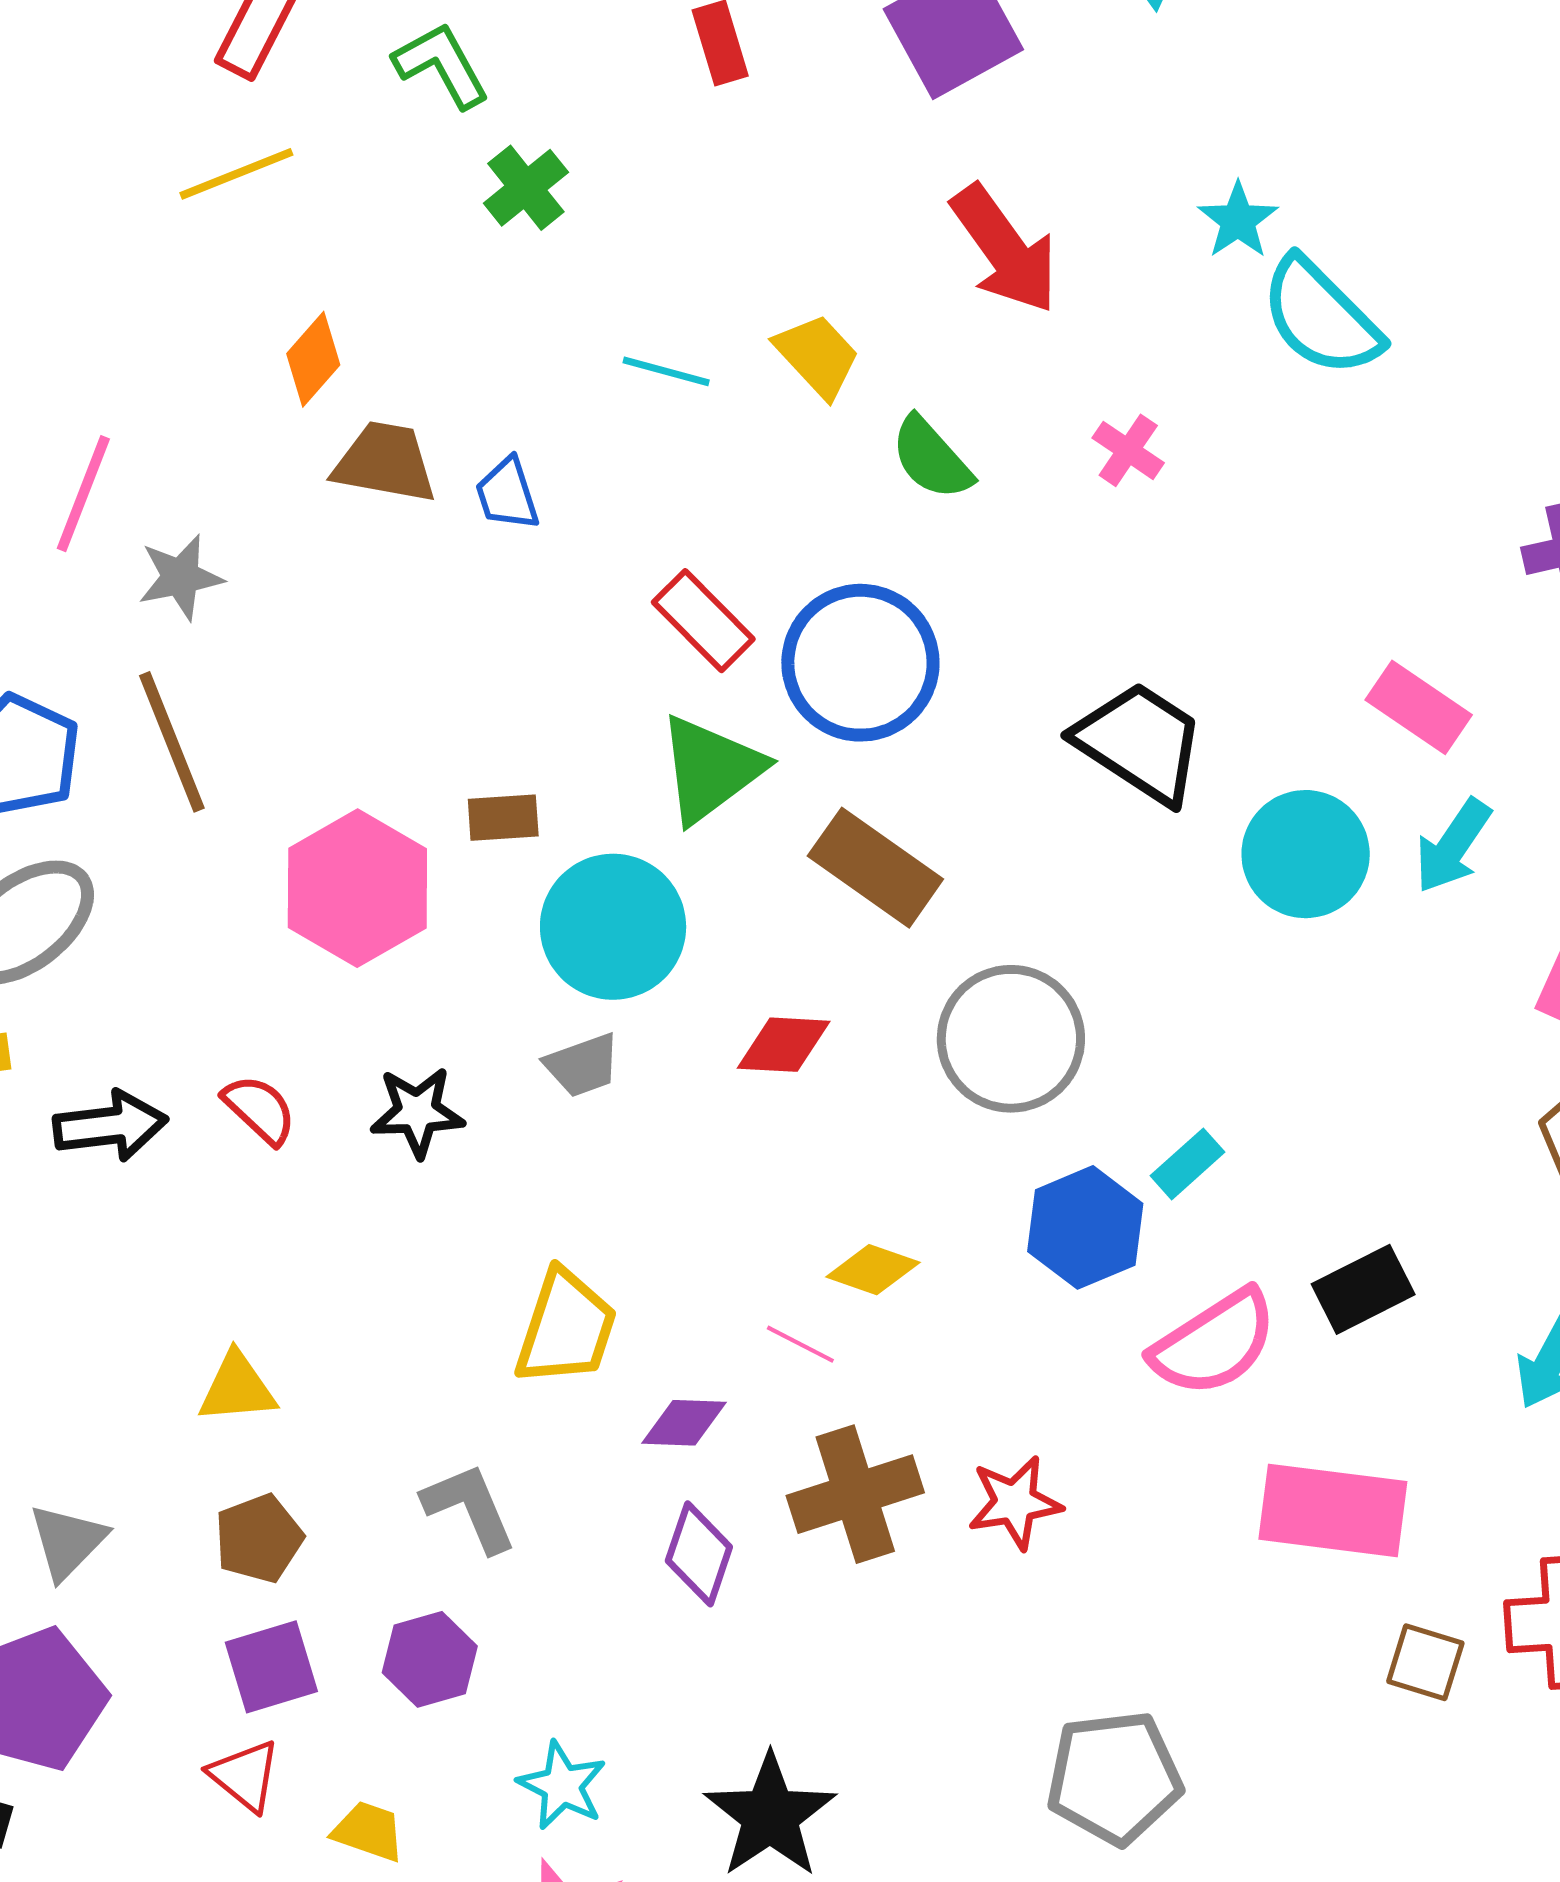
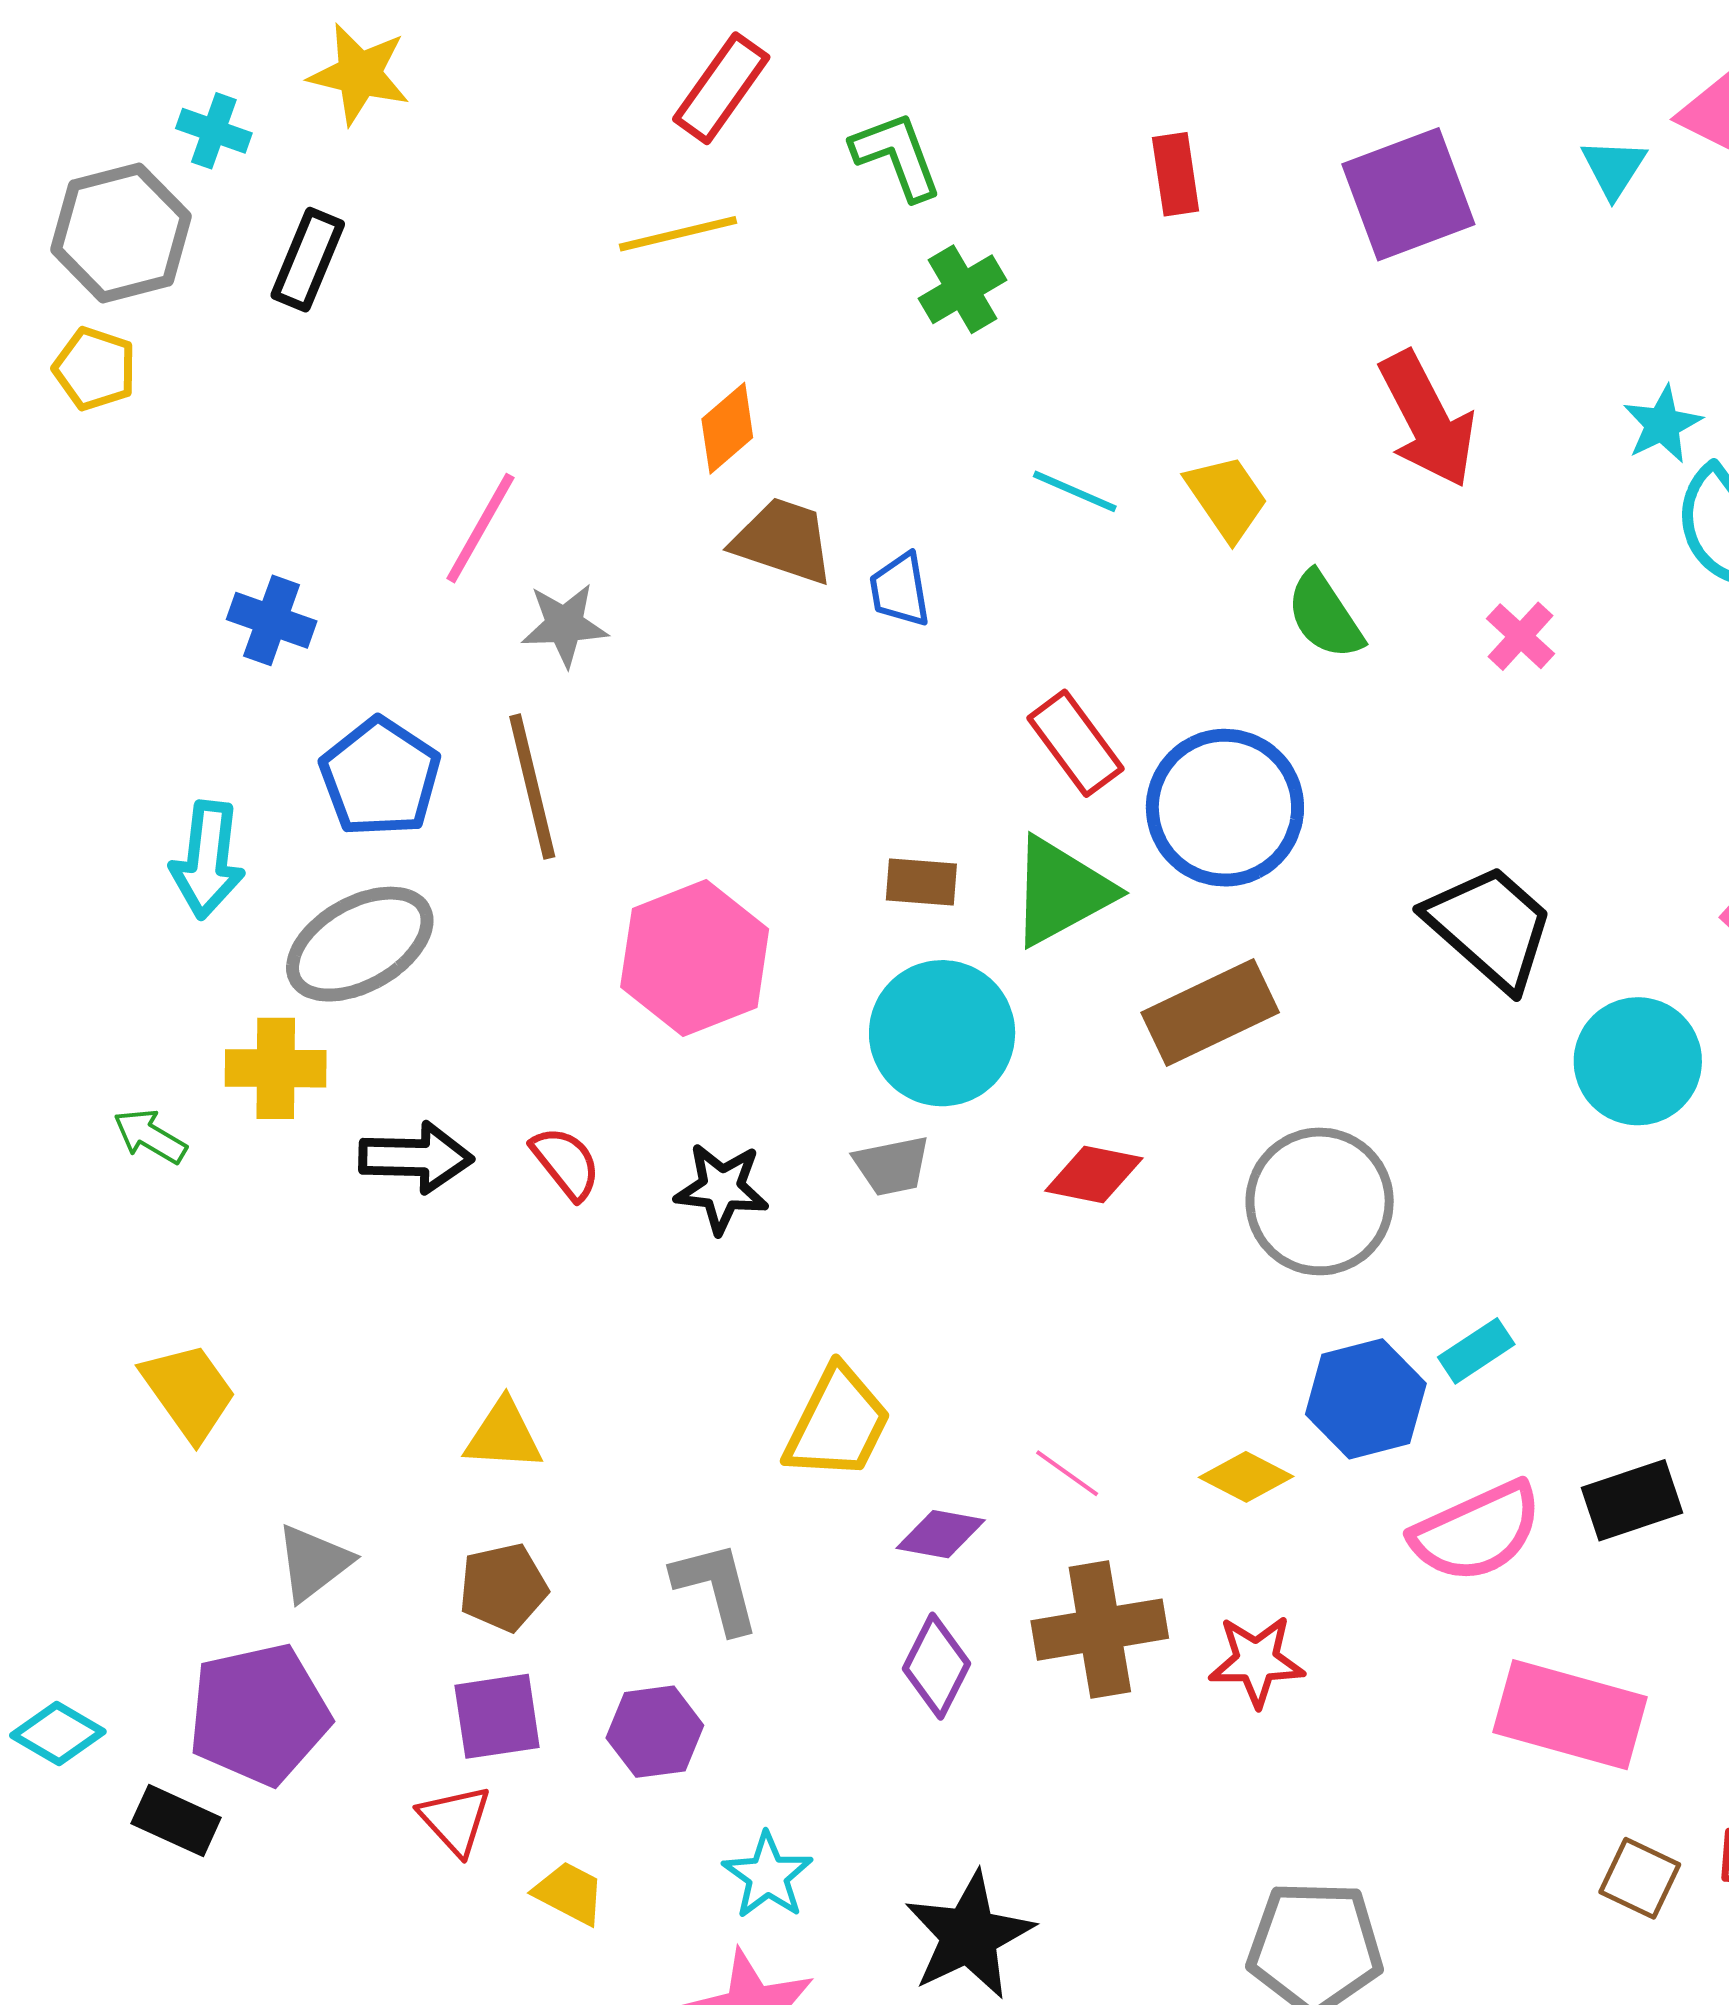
brown rectangle: (503, 818) -> (921, 882), moved
brown rectangle: (875, 868) -> (1210, 1013), turned -69
yellow diamond: (873, 1270) -> (1246, 1477), moved

